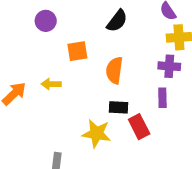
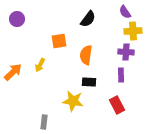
purple circle: (46, 21) -> (17, 19), moved
yellow arrow: (51, 84) -> (40, 65), turned -64
red rectangle: (139, 127) -> (117, 105), moved

